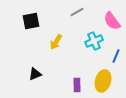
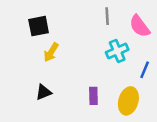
gray line: (77, 12) -> (107, 16), moved, turned -64
yellow arrow: (56, 42) -> (51, 52), moved
purple rectangle: (77, 85) -> (93, 96), moved

